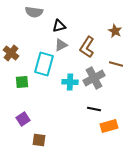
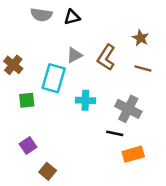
black triangle: (59, 26) -> (72, 17), moved
brown line: (116, 64) -> (143, 69), moved
gray cross: (94, 78) -> (128, 109), moved, turned -35
brown square: (39, 140) -> (48, 171), turned 32

